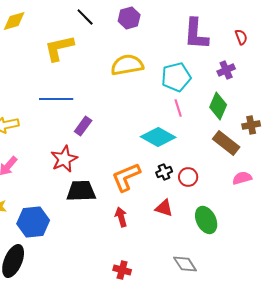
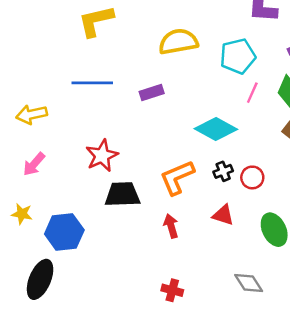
pink line: (178, 108) -> (252, 93), moved, turned 42
purple rectangle: (83, 126) -> (152, 93), moved, turned 36

